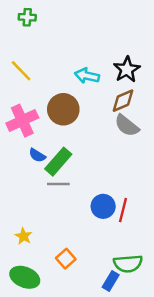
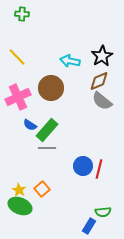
orange square: (66, 259) -> (42, 189), moved
green semicircle: (128, 264) -> (103, 212), size x0.7
green ellipse: (25, 277) -> (20, 206), moved

